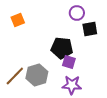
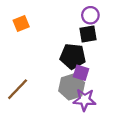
black square: (90, 29) -> (88, 34), moved
gray hexagon: (37, 75) -> (72, 87), moved

